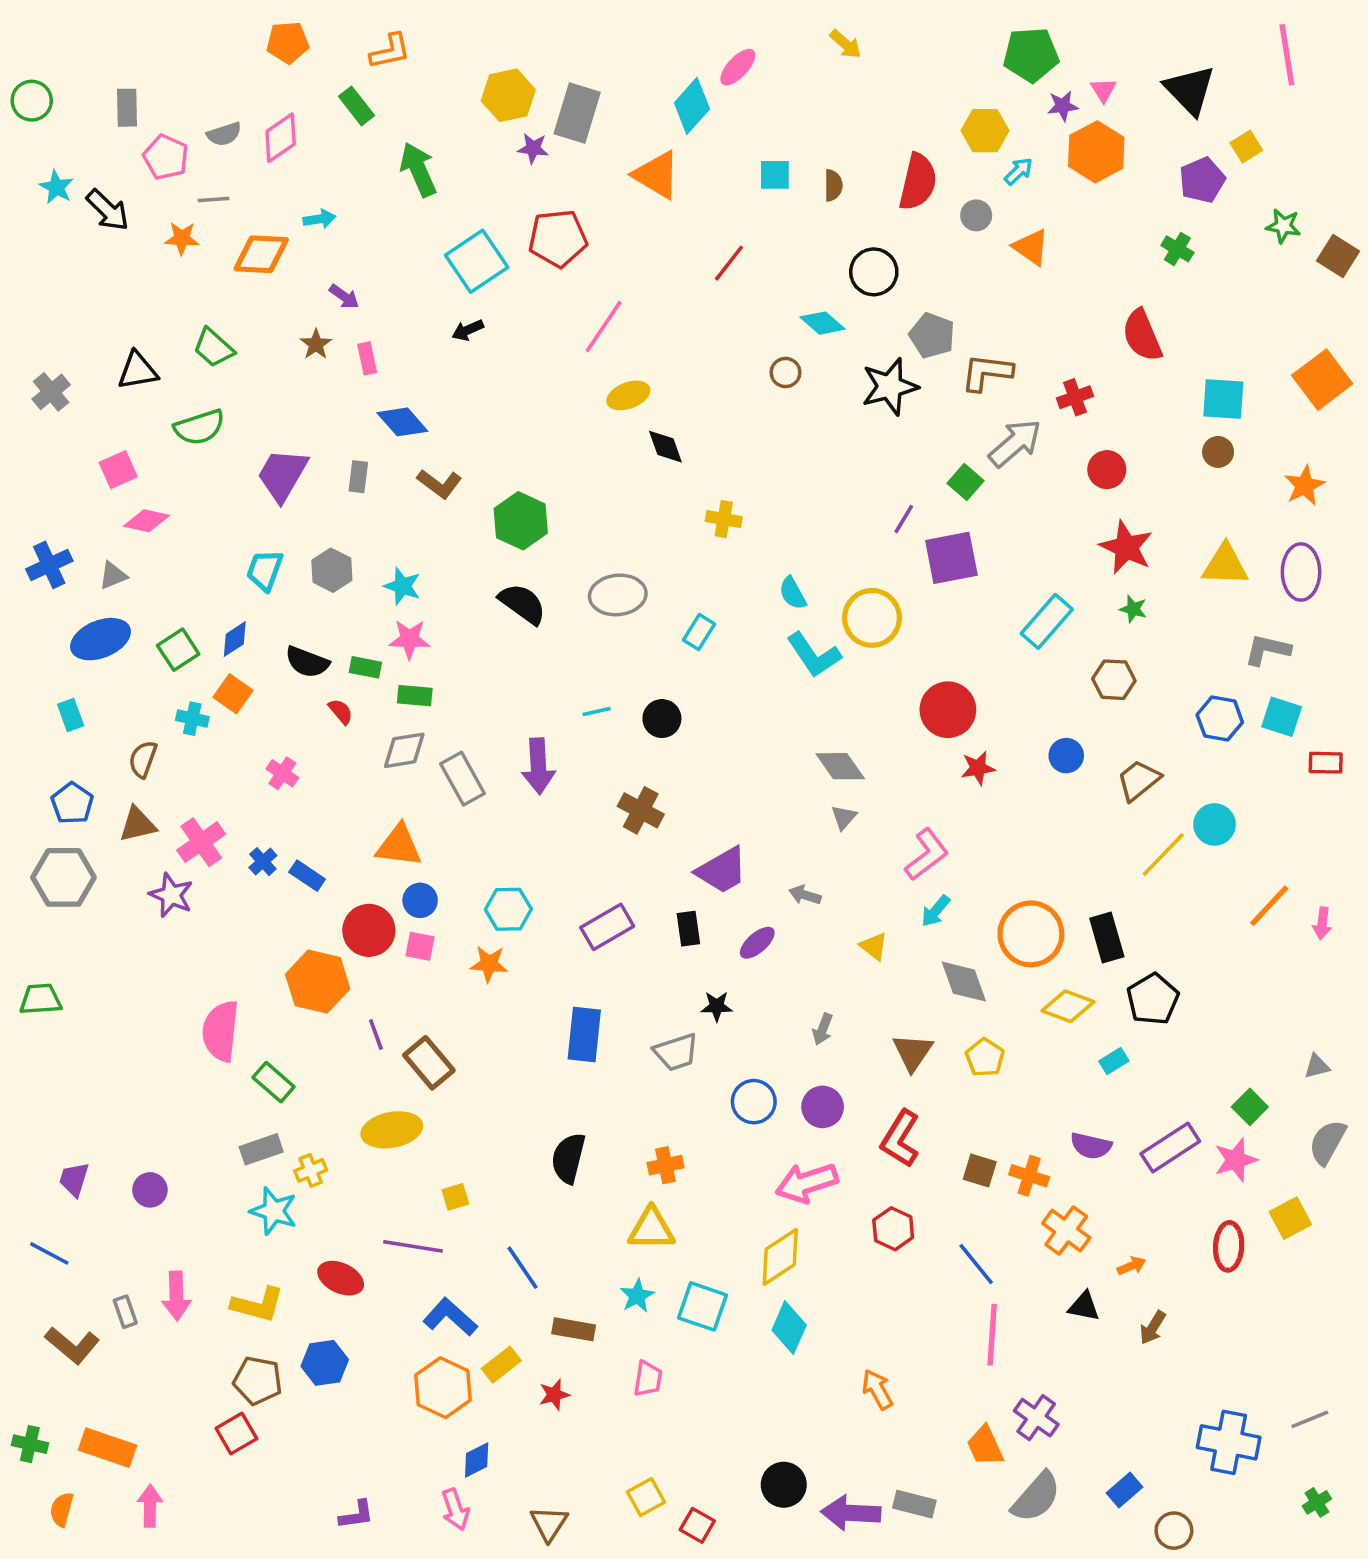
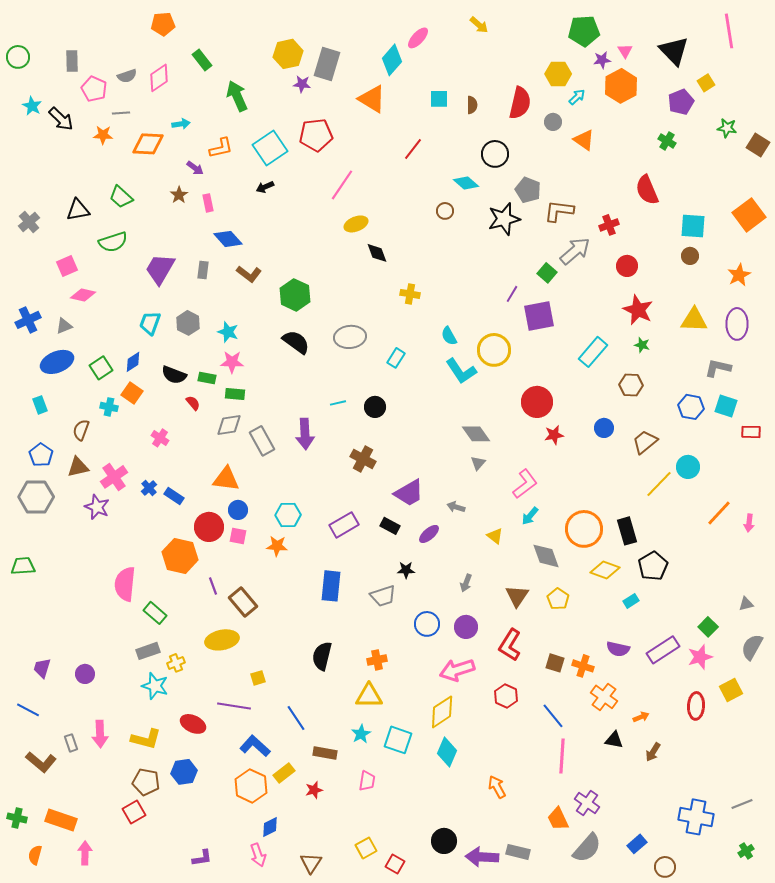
orange L-shape: (390, 51) -> (221, 148), moved
black rectangle: (688, 929) -> (390, 526), turned -54

